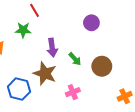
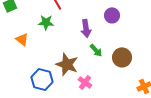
purple arrow: (52, 48) -> (86, 28), moved
pink cross: (73, 92) -> (85, 82), moved, turned -32

